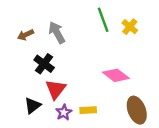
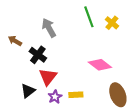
brown arrow: (25, 35) -> (15, 41), moved, turned 56

